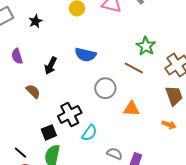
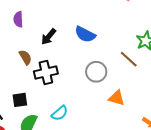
black cross: (70, 114) -> (46, 73), moved
black square: (49, 132) -> (20, 100), moved
cyan semicircle: (89, 133) -> (60, 113), moved

